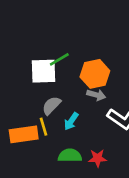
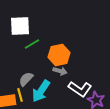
white square: (44, 71) -> (20, 26), moved
cyan arrow: (71, 121) -> (41, 91), size x1.6

